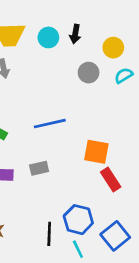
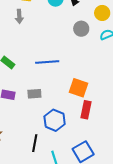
red rectangle: (111, 180) -> (86, 110), turned 36
blue hexagon: (78, 220) -> (55, 120), moved

